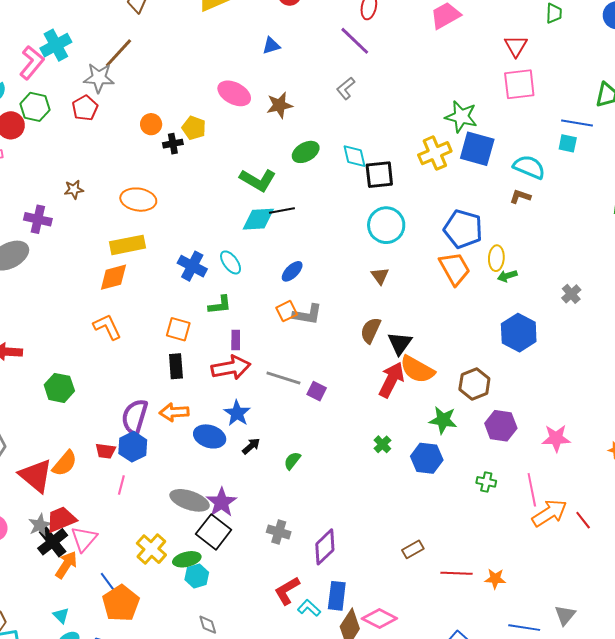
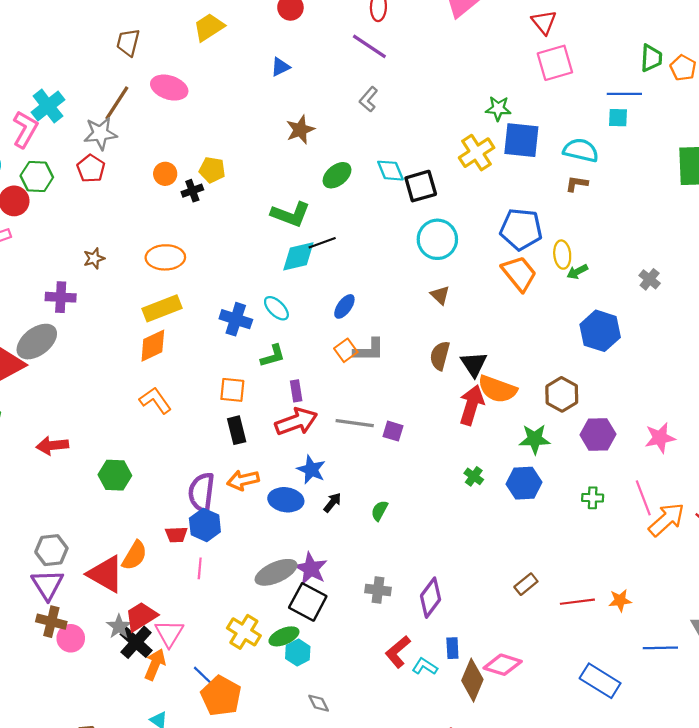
pink ellipse: (234, 93) -> (169, 88), moved
green star: (461, 117) -> (498, 108), size x0.7
gray ellipse: (190, 500) -> (276, 572), turned -33
blue rectangle: (337, 596) -> (452, 648), size x0.7

